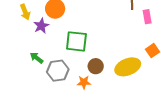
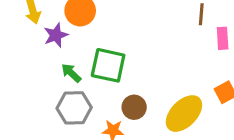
green arrow: (37, 58) -> (71, 73), moved
yellow ellipse: (128, 67) -> (184, 114), turned -30

